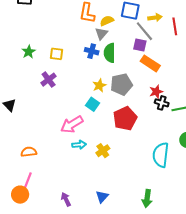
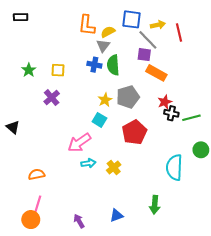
blue triangle: (102, 197) -> (116, 216), turned 32
green arrow: (147, 198) -> (155, 205), moved

